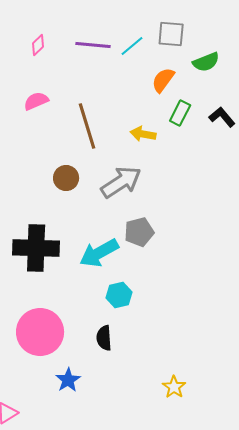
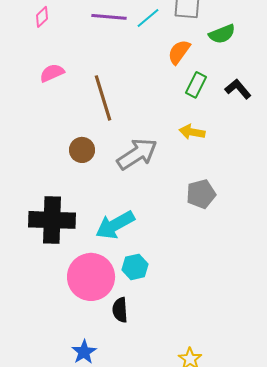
pink diamond: (38, 45) -> (42, 17), moved
yellow arrow: (143, 134) -> (192, 132), moved
gray pentagon: (139, 232) -> (201, 194), moved
pink circle: (40, 332) -> (91, 277), moved

